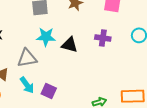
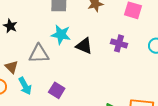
cyan arrow: (27, 85) -> (25, 86), moved

